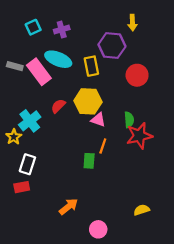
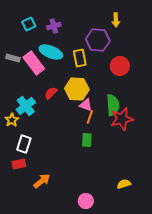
green semicircle: (129, 120) -> (113, 105), size x1.5
orange line: (103, 146) -> (90, 117), moved
green rectangle: (89, 161) -> (87, 140), moved
orange arrow: (69, 207) -> (42, 181), moved

